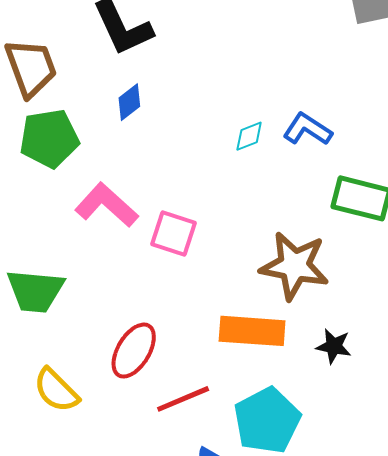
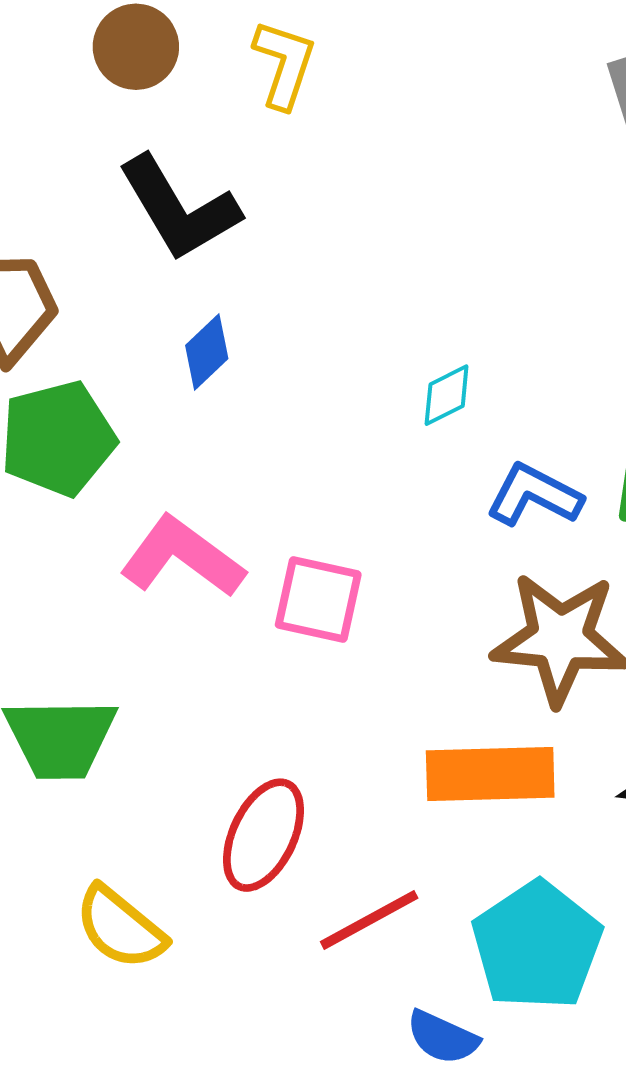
blue L-shape: (307, 129) -> (534, 495), moved

